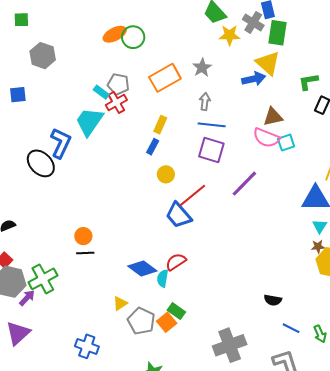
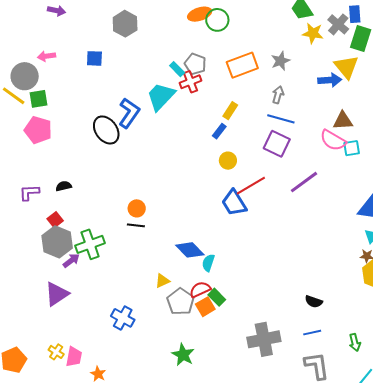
red semicircle: (176, 262) -> (200, 289), moved
blue line: (291, 328) -> (312, 333), moved, turned -48

